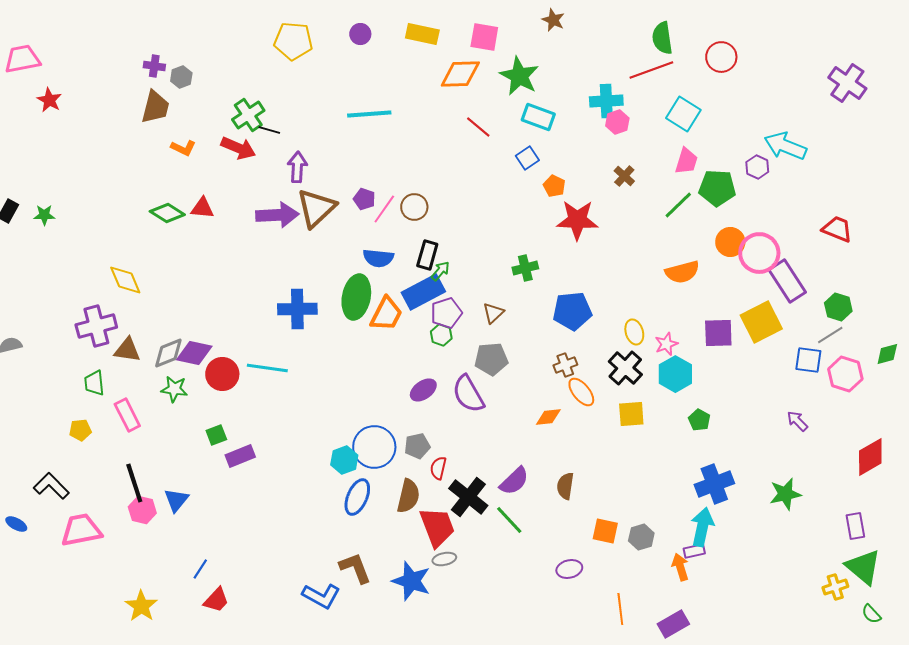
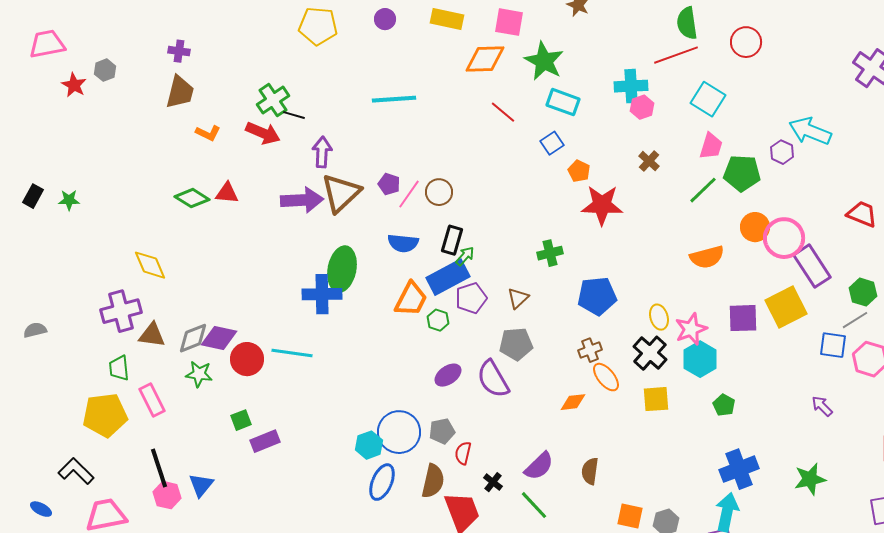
gray hexagon: (181, 77) -> (105, 70), moved
green ellipse: (356, 297) -> (342, 269), moved
green hexagon: (441, 335) -> (438, 320), moved
pink star: (666, 344) -> (691, 329), size x1.4
yellow pentagon: (80, 430) -> (105, 415), size x2.0
black cross: (468, 497) -> (493, 482), size x0.5

